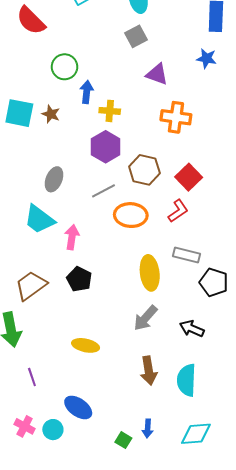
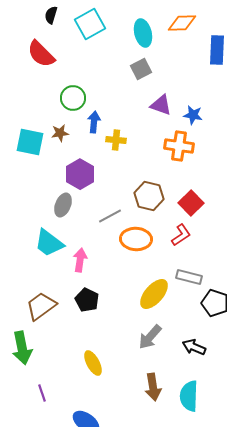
blue star: (206, 58) -> (193, 115), moved
brown star: (51, 114) -> (60, 133), moved, turned -30
purple hexagon: (106, 147) -> (80, 174), moved
yellow ellipse: (150, 273) -> (154, 294), turned 48
yellow ellipse: (86, 345) -> (93, 363), turned 50

